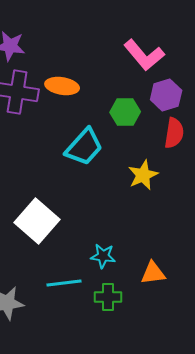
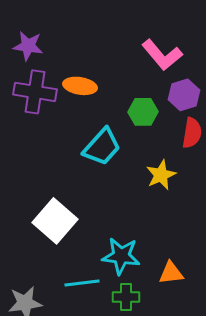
cyan star: (103, 256) -> (121, 256), size x1.5

